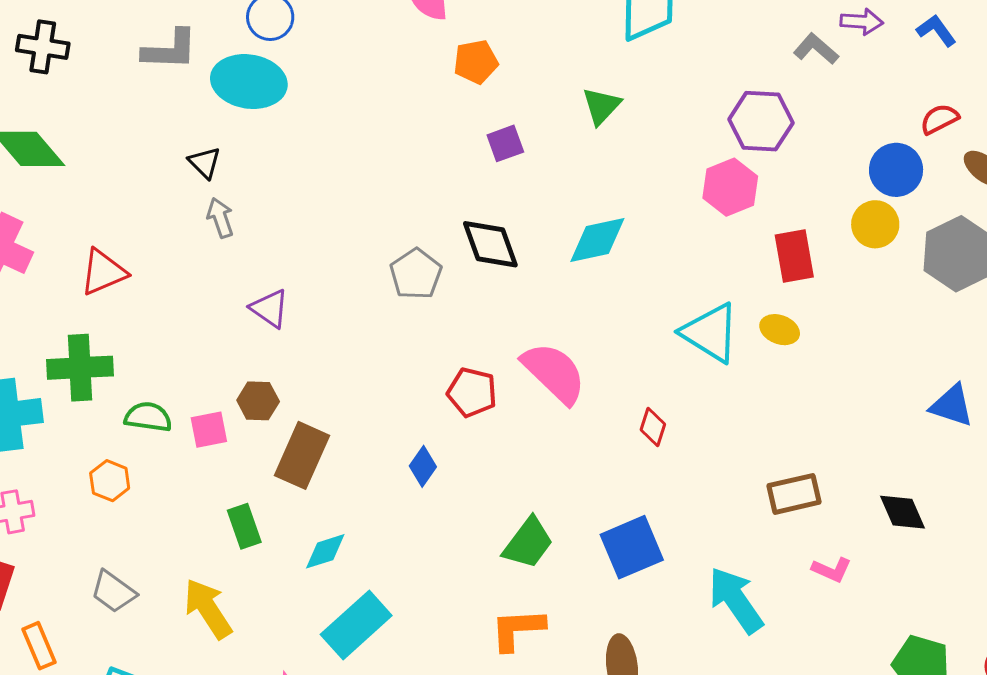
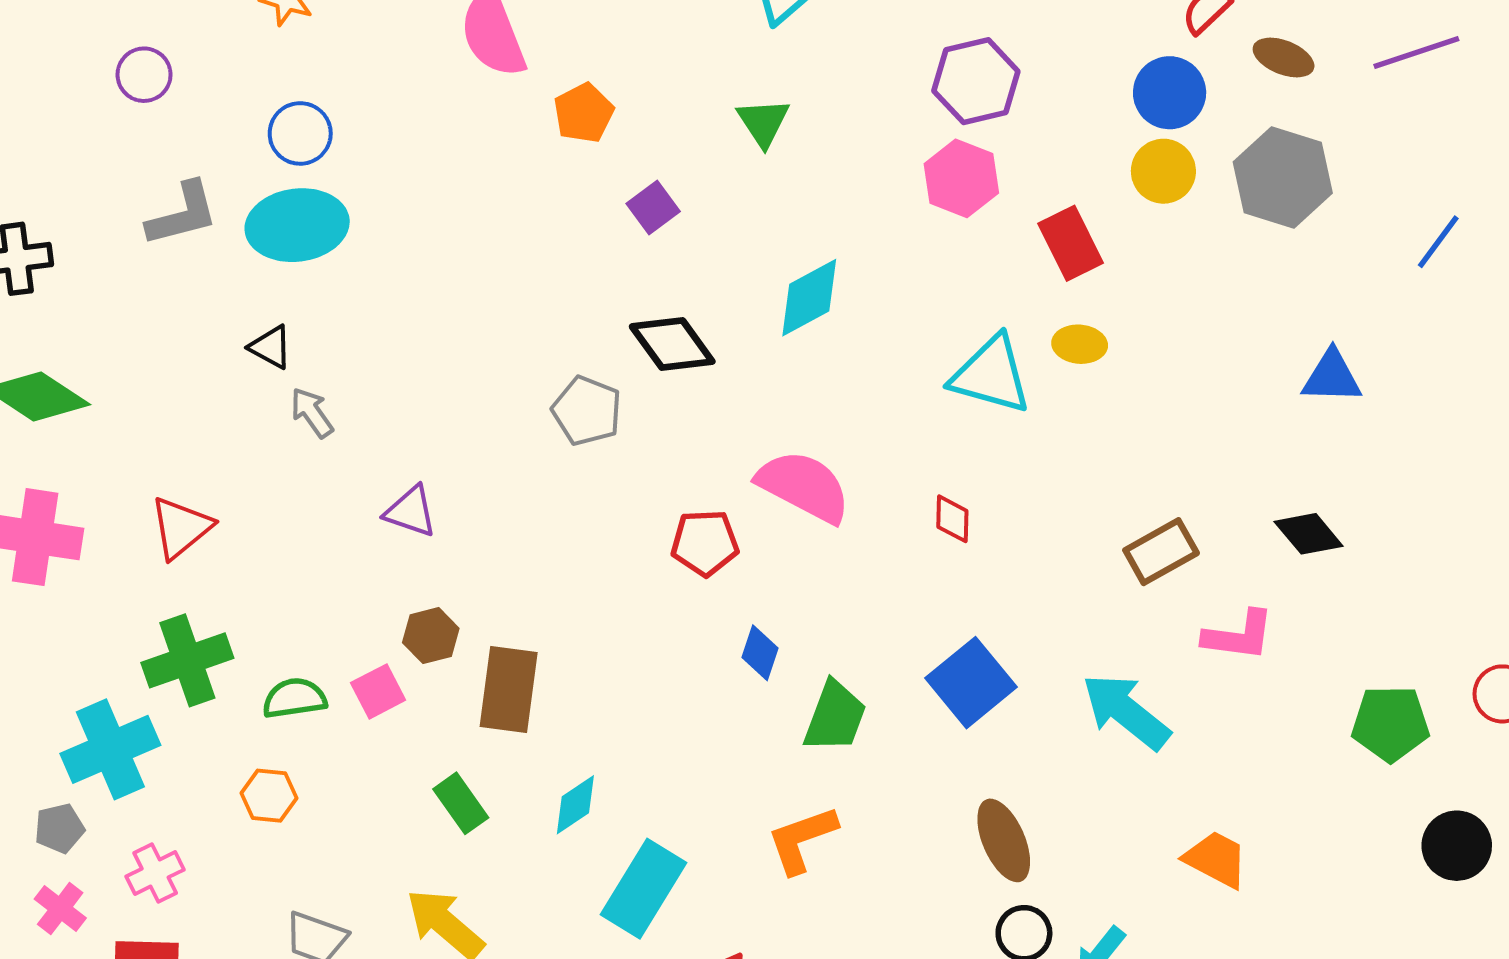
blue diamond: (423, 466) -> (760, 653), moved
pink L-shape: (832, 570) -> (1239, 636), size x1.4
orange L-shape: (517, 629) -> (802, 839), moved

